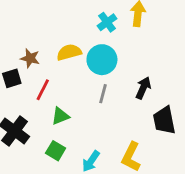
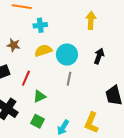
cyan cross: (107, 22) -> (40, 25), moved, turned 32
brown star: (30, 58) -> (14, 45), moved
black arrow: (143, 88) -> (99, 56), moved

